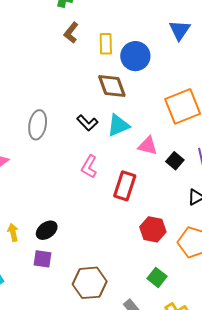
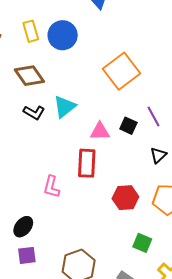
brown diamond: (112, 86) -> (29, 76), moved
pink triangle: (148, 146) -> (100, 131), moved
pink L-shape: (89, 167) -> (51, 187), moved

